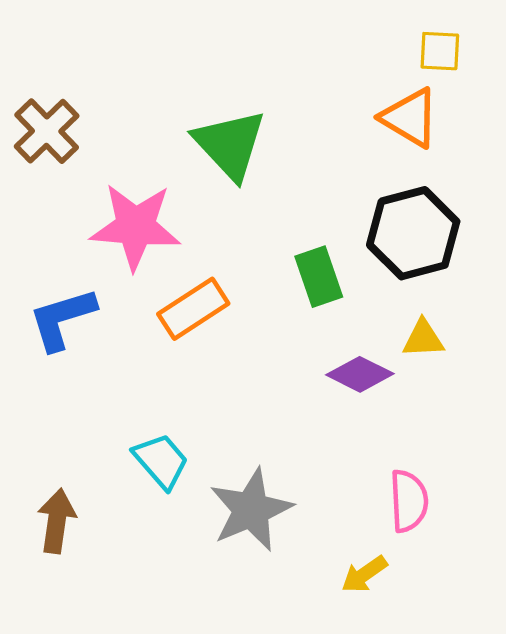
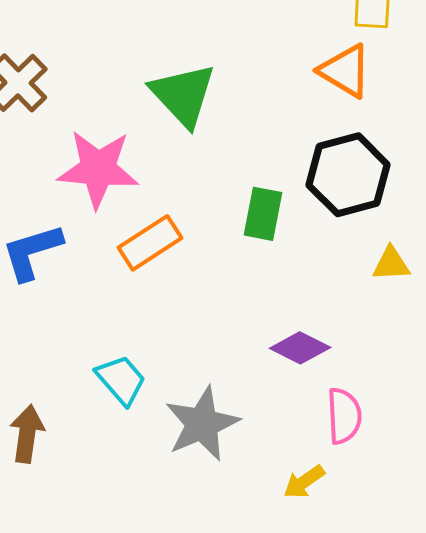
green rectangle: (319, 277) -> (263, 214), turned 30
yellow triangle: (423, 339) -> (391, 264), moved
purple diamond: (360, 374) -> (300, 348), moved

